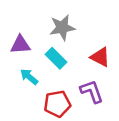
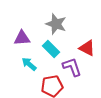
gray star: (62, 28) -> (56, 24), turned 30
purple L-shape: (92, 91) -> (72, 67), moved

